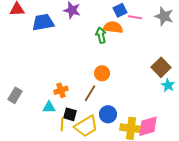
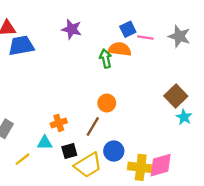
blue trapezoid: (43, 22) -> (21, 46), moved
black square: (70, 114) -> (69, 151), turned -32
yellow line: (62, 124) -> (22, 159), moved, turned 48

